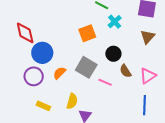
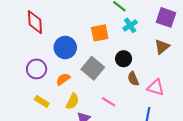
blue circle: (42, 53) -> (65, 47), moved
orange semicircle: (59, 73) -> (63, 79), moved
pink triangle: (148, 76) -> (156, 87), turned 42
pink line: (105, 82) -> (109, 102), moved

